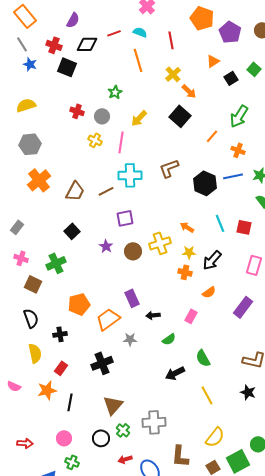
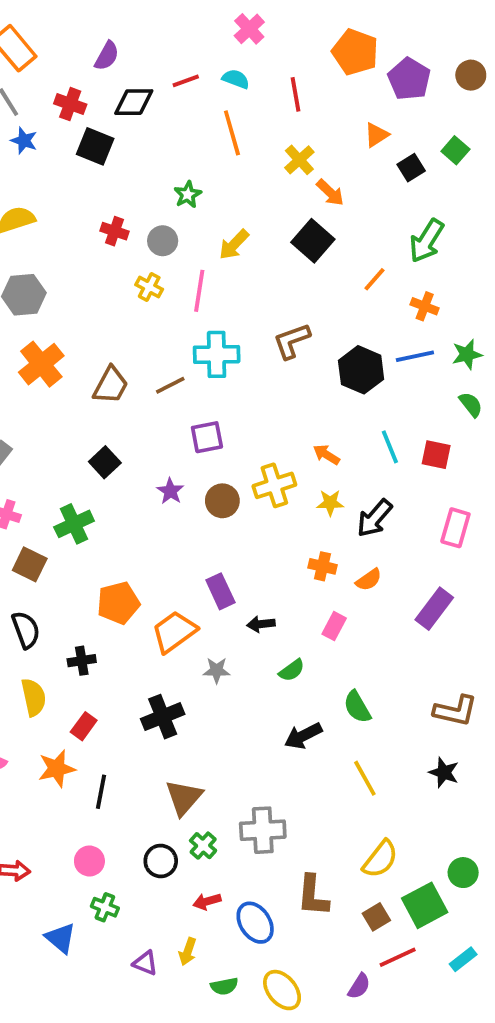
orange cross: (185, 272) -> (323, 566), moved

